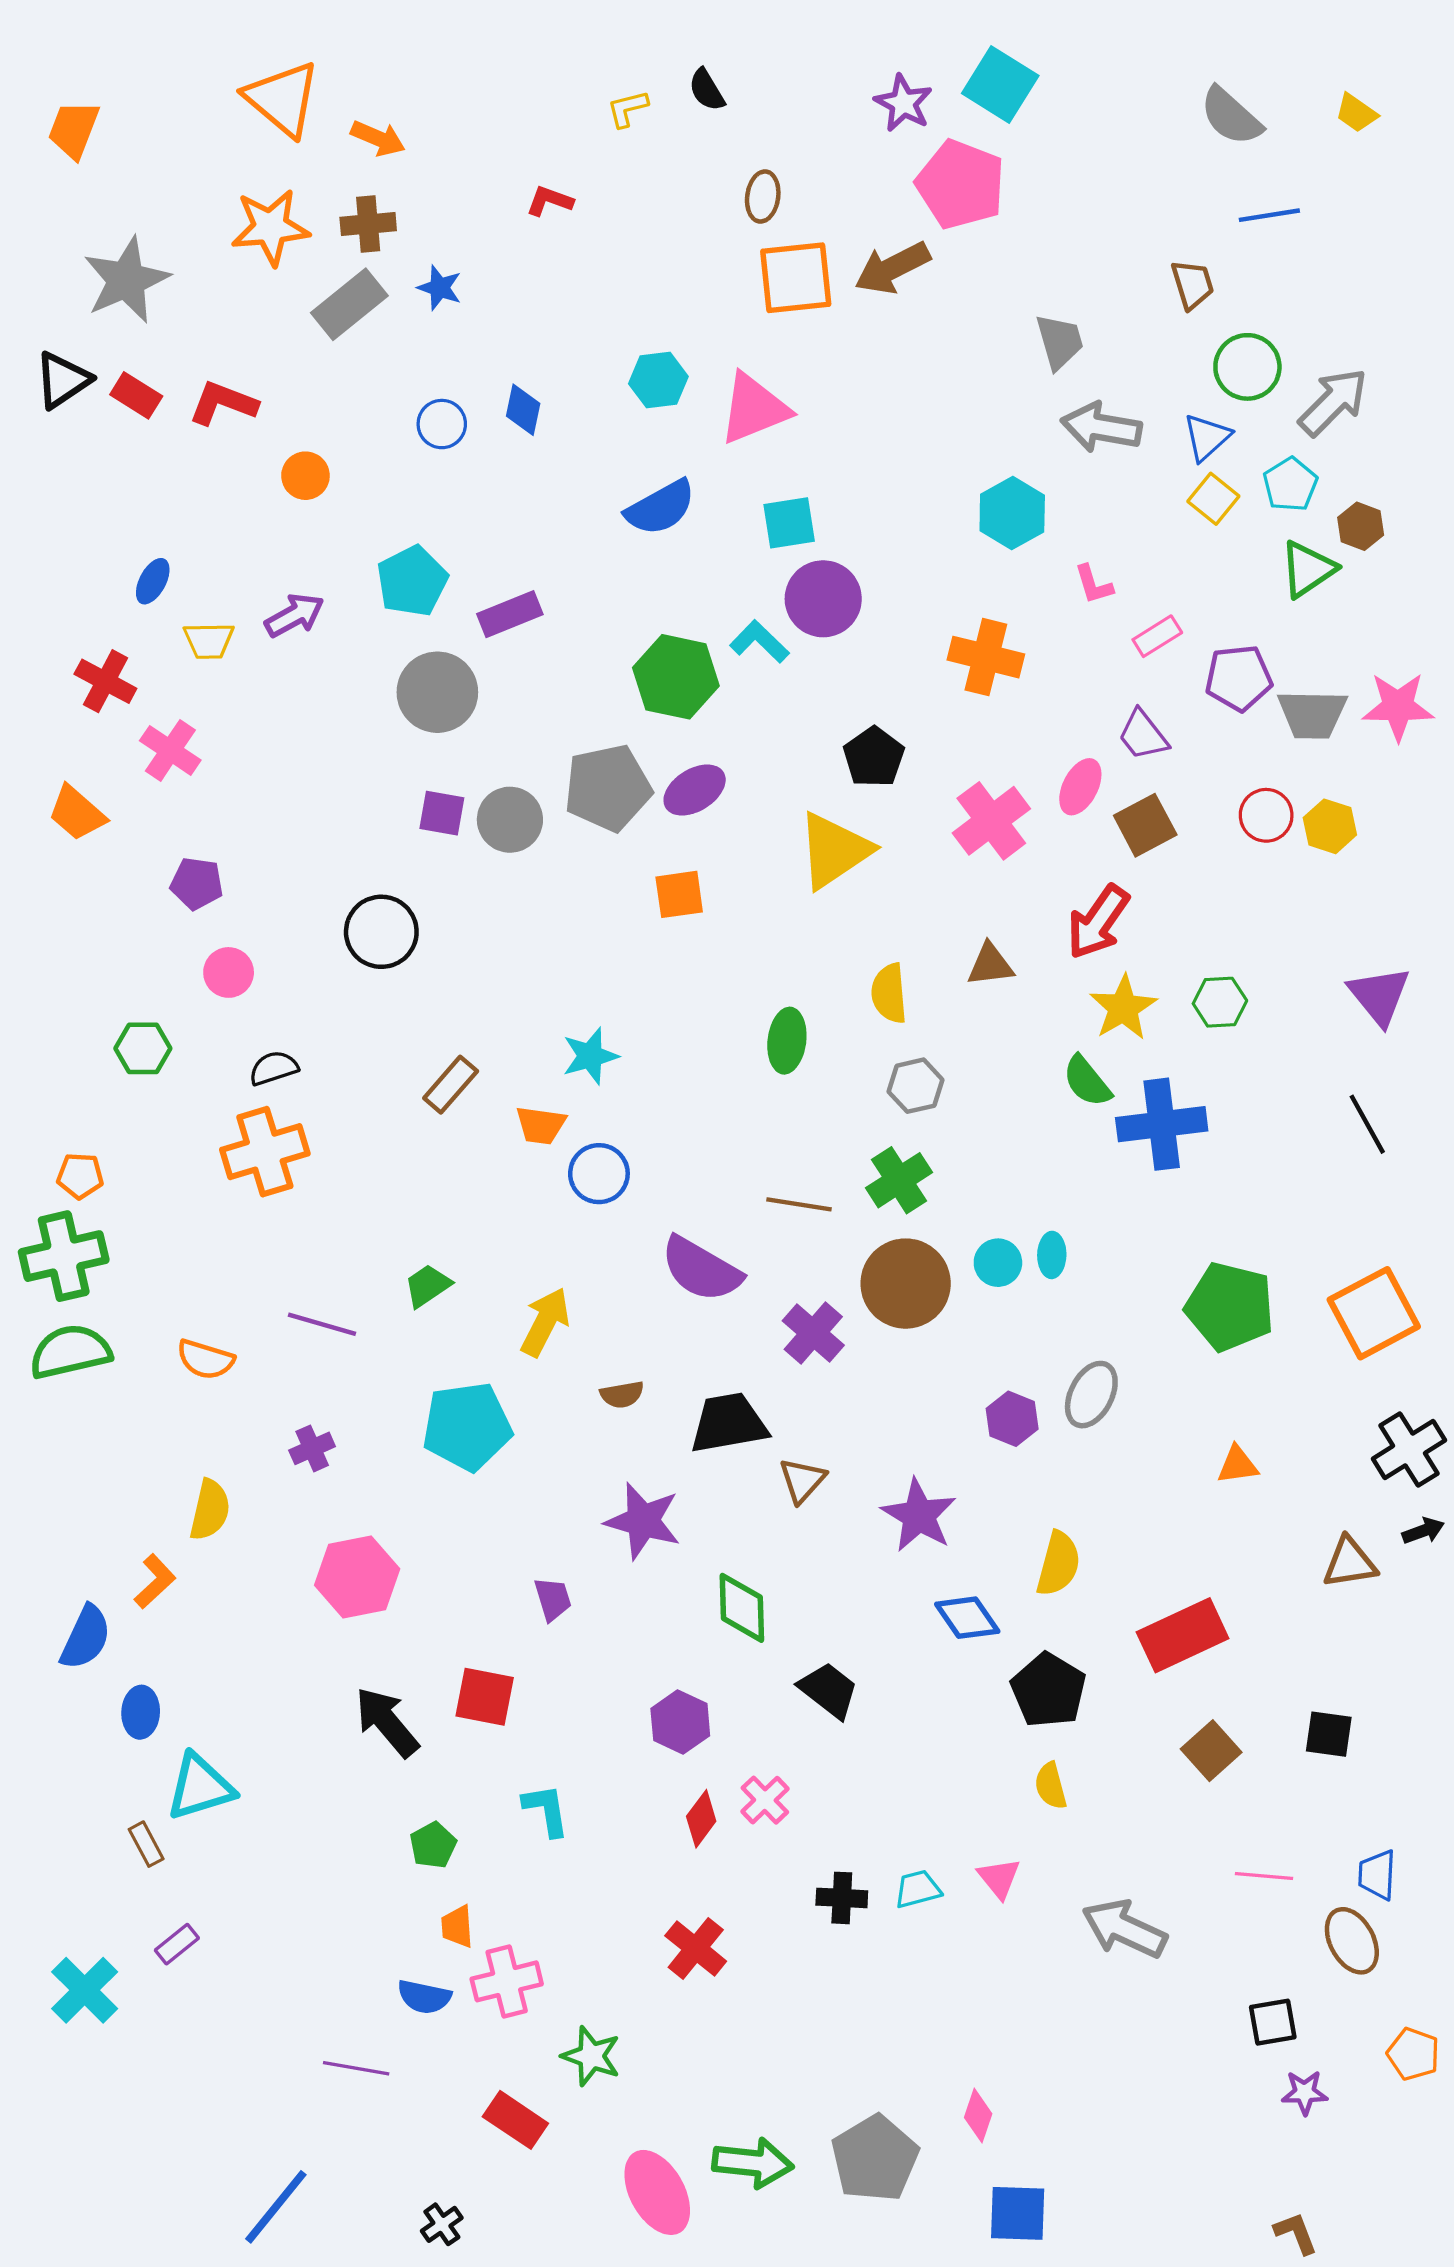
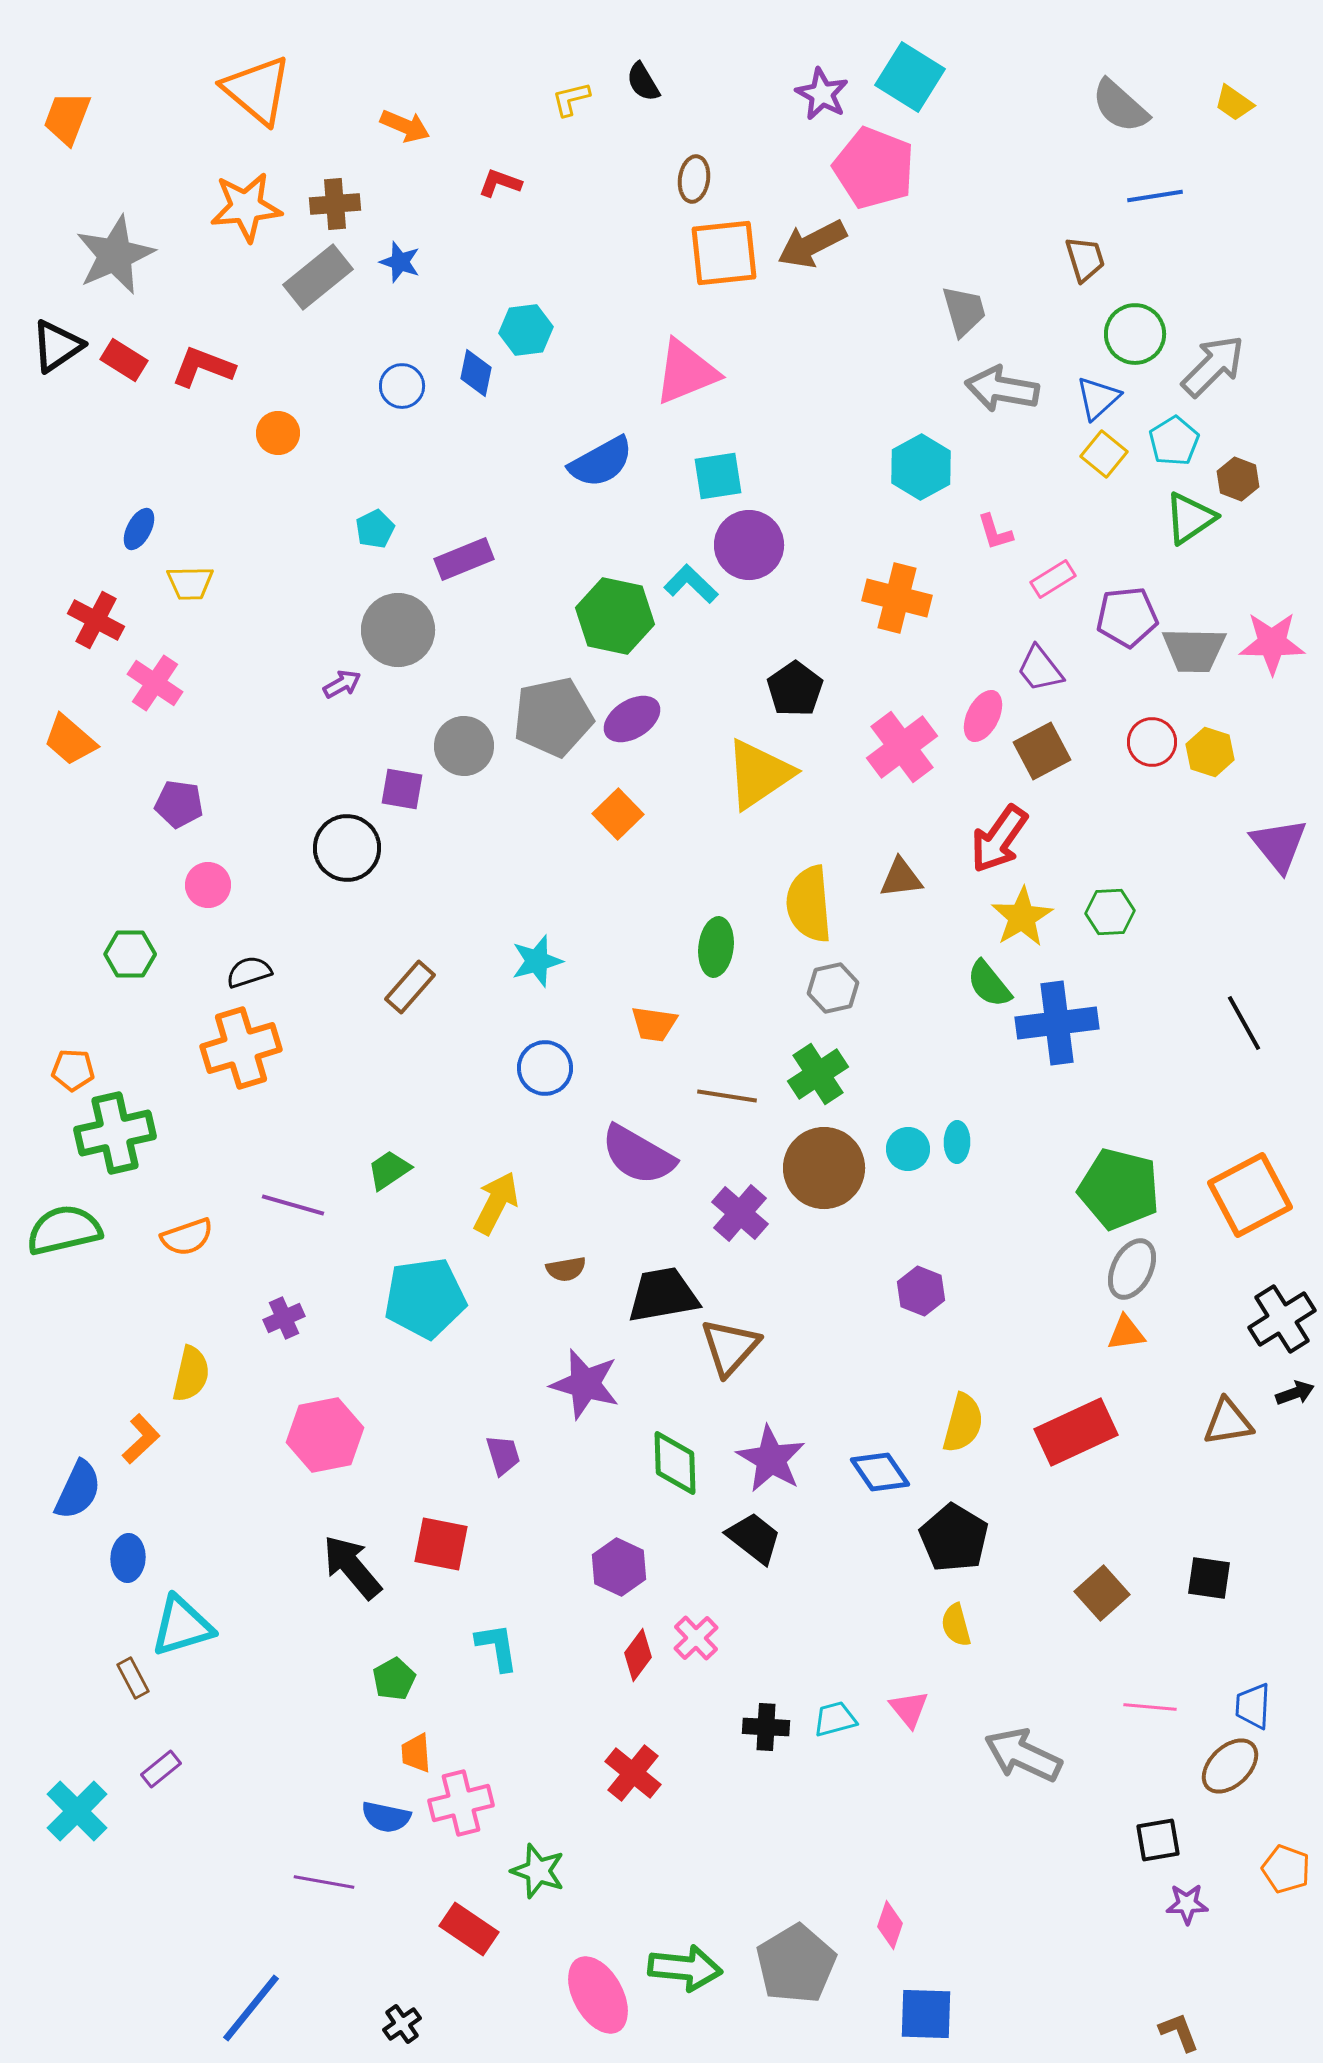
orange arrow: (378, 138) -> (405, 126), moved
cyan hexagon: (658, 380) -> (526, 330), moved
cyan pentagon: (412, 581) -> (375, 529), size x0.6
purple arrow: (295, 615) -> (342, 684), moved, size x0.7
purple square: (442, 813) -> (402, 789), moved
orange square: (679, 894) -> (618, 814), turned -36
yellow semicircle: (889, 993) -> (809, 904), size x1.4
purple triangle: (1379, 996) -> (1279, 845), moved
orange trapezoid: (541, 1125) -> (654, 1024), moved
green cross: (64, 1256) -> (115, 1133), moved
orange semicircle: (205, 1359) -> (187, 1237), turned -36
gray ellipse: (1091, 1395) -> (1132, 1269), moved
brown triangle: (802, 1480) -> (730, 1347), size x1.4
purple star: (919, 1515) -> (771, 1459), moved
red rectangle: (1183, 1635) -> (1076, 1432), moved
brown ellipse: (1352, 1941) -> (1230, 1766), turned 74

